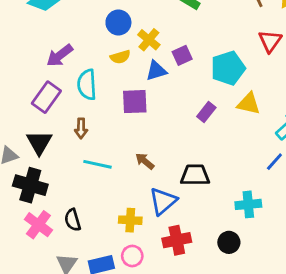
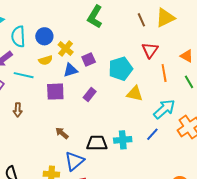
cyan semicircle: (87, 85) -> (18, 37), moved
purple rectangle: (206, 112) -> (90, 95), moved
cyan line: (97, 164) -> (24, 75), moved
cyan cross: (248, 204) -> (123, 140), moved

